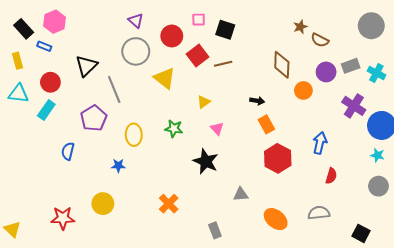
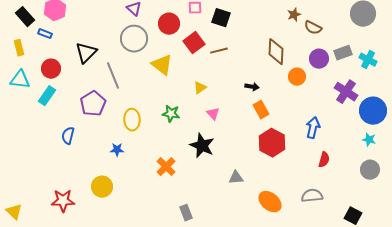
orange cross: (169, 204) -> (166, 167), moved
gray rectangle: (215, 230) -> (186, 213), moved

